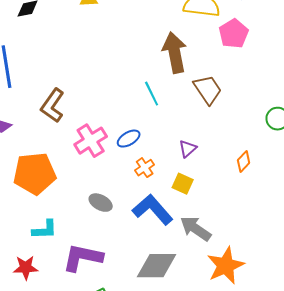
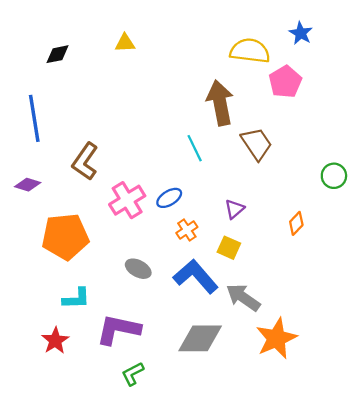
red star: (26, 268) -> (55, 341), turned -30

